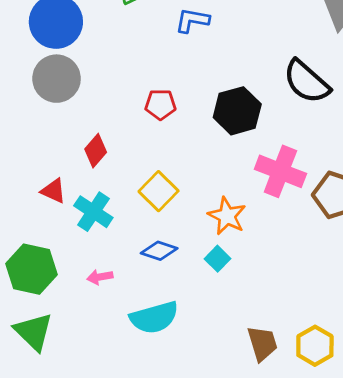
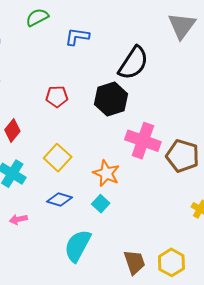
black semicircle: (306, 82) -> (133, 63), moved, turned -96
cyan semicircle: (154, 318) -> (78, 246), moved, turned 136

